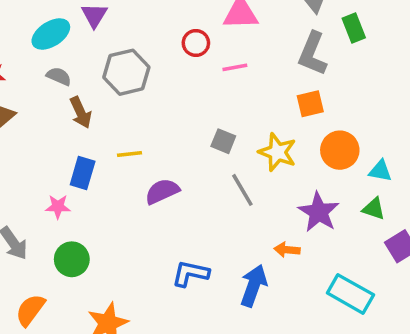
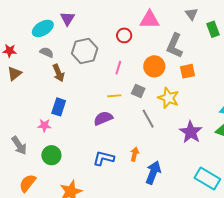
gray L-shape: (313, 54) -> (175, 46), moved
pink line: (235, 67) -> (118, 68), moved, turned -64
orange circle: (340, 150) -> (154, 66), moved
yellow line: (130, 154) -> (114, 96), moved
orange arrow: (287, 250) -> (134, 154), moved, turned 96
blue L-shape: (190, 273) -> (104, 158), moved

